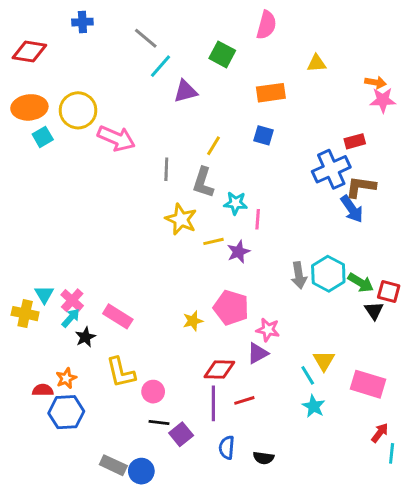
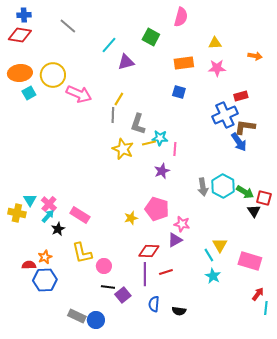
blue cross: (82, 22) -> (24, 15), moved
gray line: (146, 38) -> (68, 26), moved
pink star: (383, 100) -> (217, 68), moved
yellow line: (213, 146) -> (119, 99), moved
yellow line: (213, 241) -> (149, 143), moved

